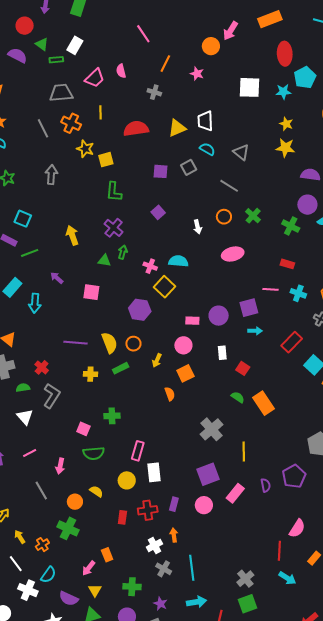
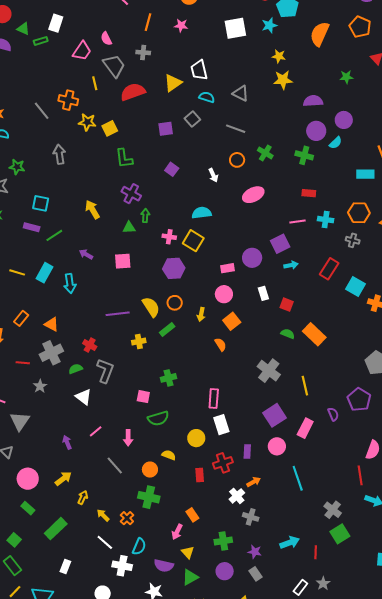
gray trapezoid: (61, 93) -> (114, 66), moved, turned 70
pink cross: (150, 266) -> (169, 237), moved
pink rectangle: (138, 451) -> (214, 398), moved
orange arrow: (174, 535) -> (254, 482), turned 80
cyan line: (192, 568) -> (298, 478), moved

